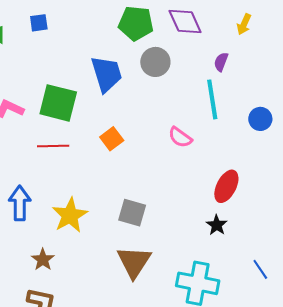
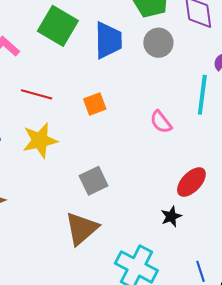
green square: (58, 103) -> (58, 26), moved
gray square: (132, 213) -> (94, 181), turned 32
yellow star: (70, 215) -> (40, 140), moved

